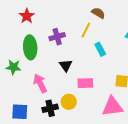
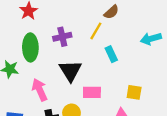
brown semicircle: (98, 13) -> (111, 12), turned 104
black triangle: (66, 65) -> (70, 71), size x1.5

